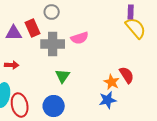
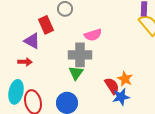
purple triangle: (14, 33) -> (32, 41), moved, turned 30
gray cross: (53, 44) -> (80, 55), moved
red semicircle: (127, 75) -> (112, 86), moved

